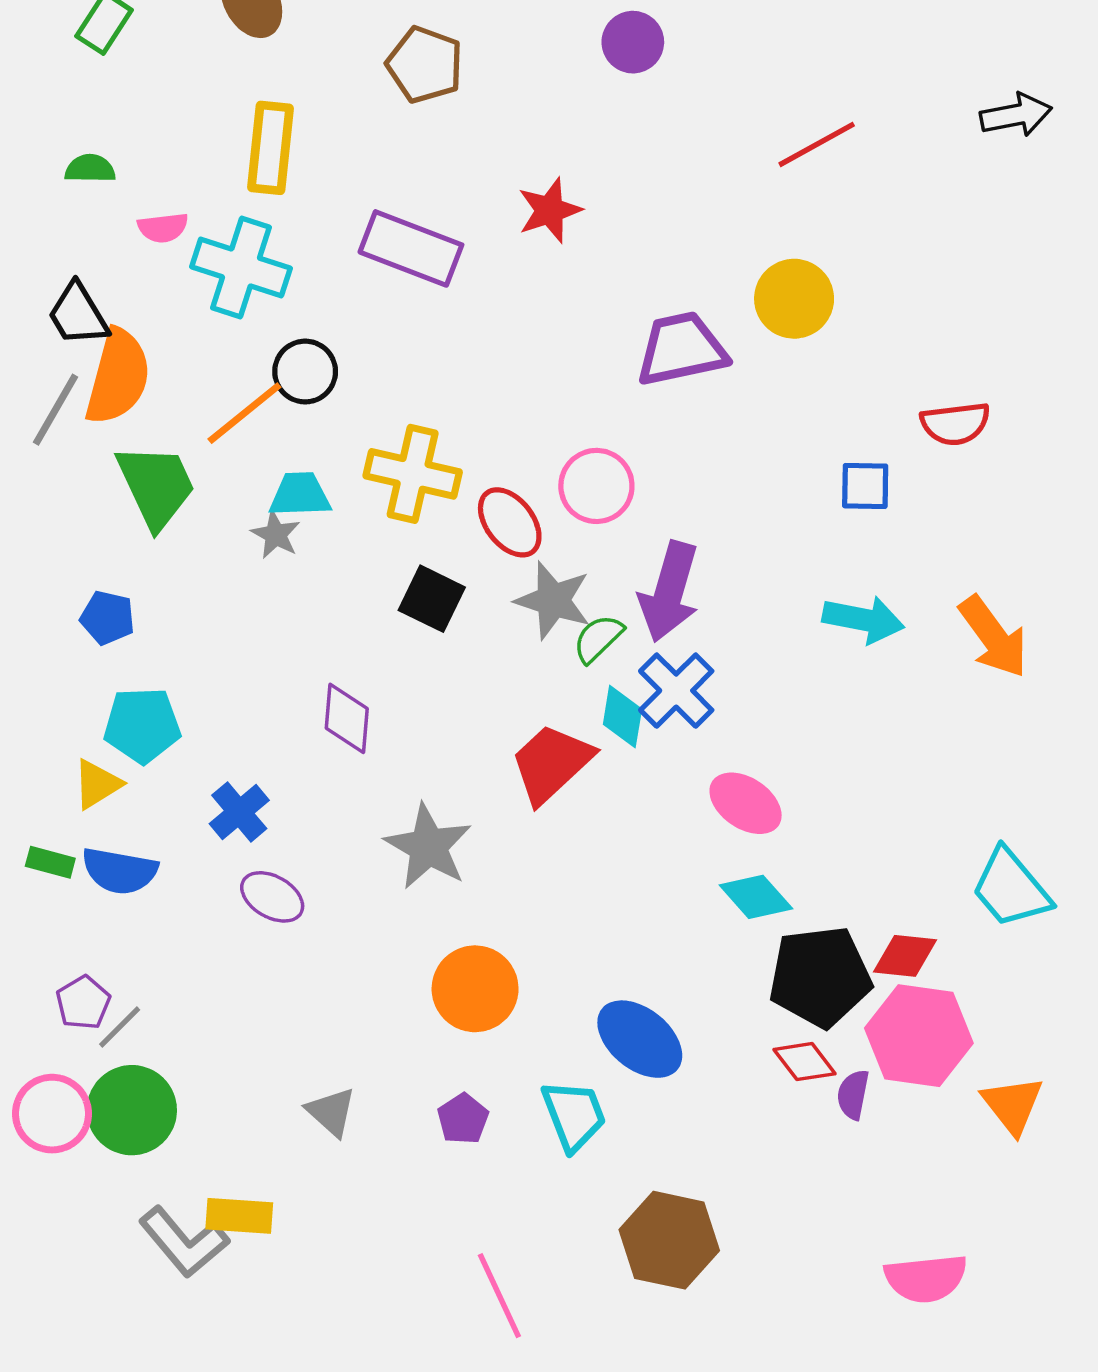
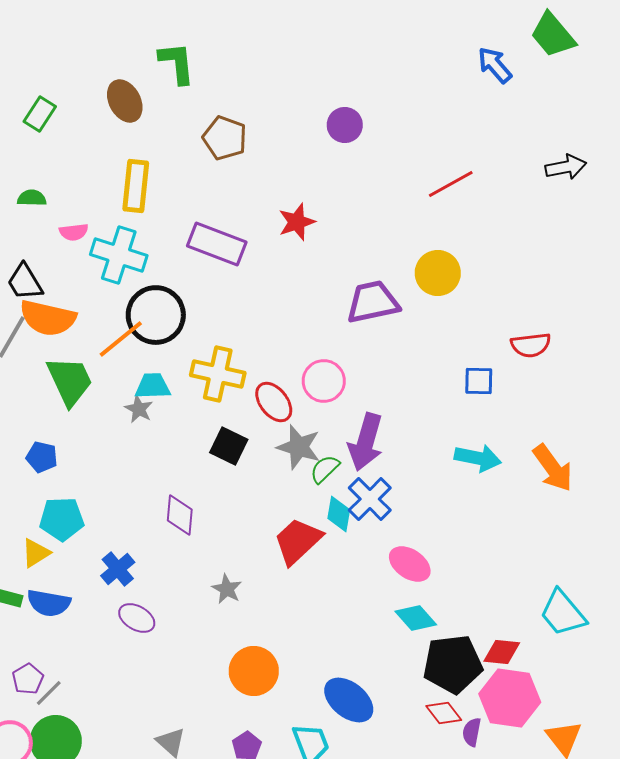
black circle: (305, 372) -> (156, 315), size x1.6
orange semicircle: (118, 377) -> (48, 318), turned 88
gray star: (428, 847) -> (227, 589), size x0.6

